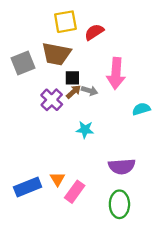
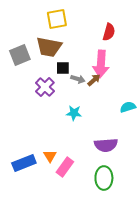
red semicircle: (94, 32) -> (109, 32), moved, turned 138
brown arrow: (73, 92) -> (94, 80), moved
cyan semicircle: (141, 109) -> (128, 107), moved

